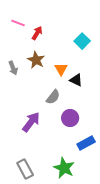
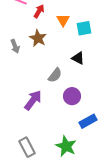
cyan square: (82, 41) -> (84, 28), moved, turned 35
orange triangle: (61, 69) -> (63, 20), moved

